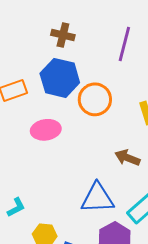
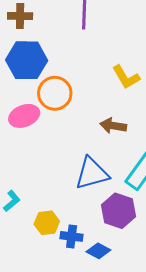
orange circle: (95, 99) -> (55, 93), moved

